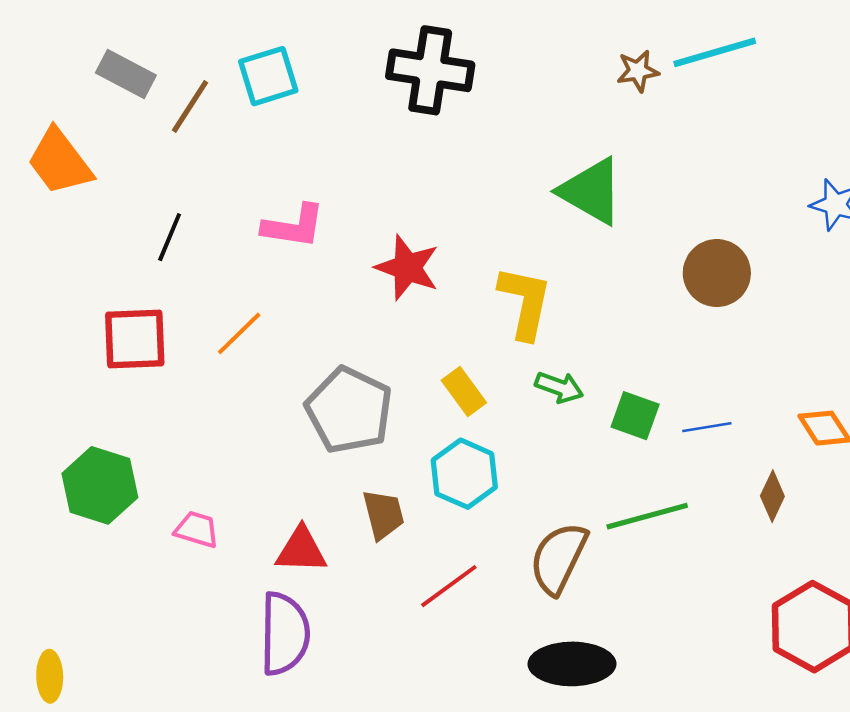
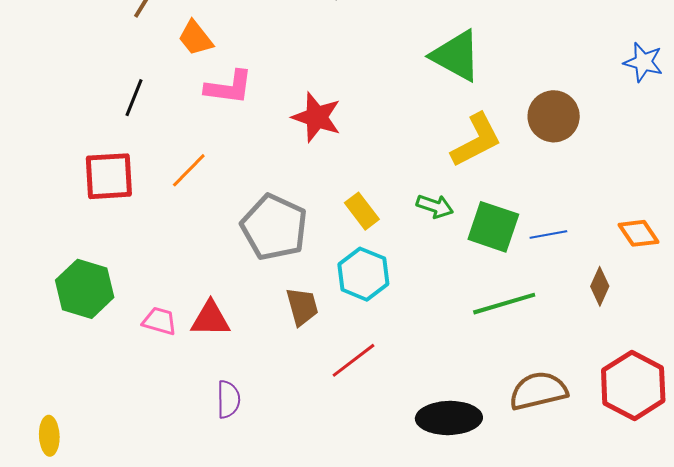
orange trapezoid: (60, 162) -> (196, 38), moved, size x0.7
yellow L-shape: (525, 302) -> (476, 140), moved, turned 52
green square: (635, 416) -> (493, 227), size x1.4
red triangle: (301, 550) -> (210, 319), moved
brown semicircle: (559, 558) -> (538, 391), moved, turned 52
purple semicircle: (285, 634) -> (228, 399), size x0.6

